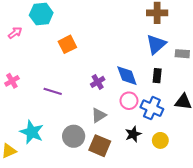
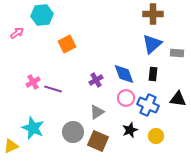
pink cross: (12, 81) -> (33, 82), moved

